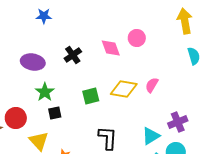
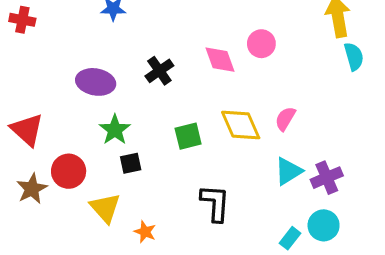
cyan semicircle: (194, 56) -> (354, 56), moved
yellow diamond: (124, 89) -> (241, 125), turned 56
cyan triangle: (151, 136) -> (288, 171), moved

